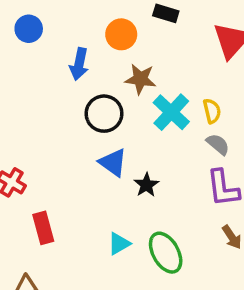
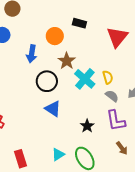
brown star: (140, 79) -> (67, 61), turned 30
black star: (146, 185) -> (87, 126), moved
red rectangle: (43, 228) -> (20, 159), moved

